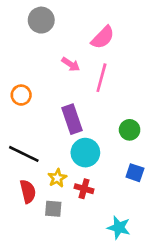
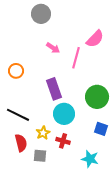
gray circle: (41, 20) -> (41, 14), moved
pink semicircle: (103, 37) -> (95, 39), moved
green circle: (130, 130) -> (97, 97), size x1.5
cyan star: (119, 228) -> (90, 159), moved

